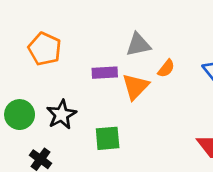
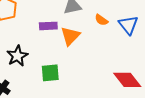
orange semicircle: (166, 68) -> (101, 20), moved, turned 88

